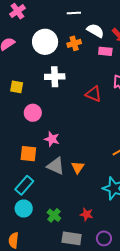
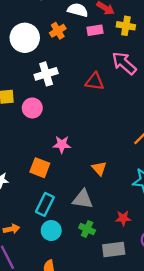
pink circle: (33, 113) -> (32, 108), moved
orange square: (28, 154) -> (40, 168), turned 30
gray triangle: (56, 166) -> (83, 199), moved

